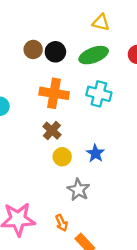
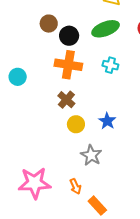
black circle: (55, 52) -> (69, 36), moved
cyan cross: (99, 94) -> (110, 65), size x0.7

